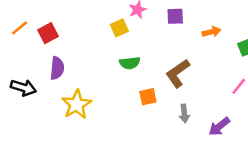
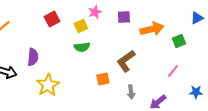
orange arrow: (211, 32) -> (152, 29), size x1.6
red square: (48, 33) -> (52, 19), moved
green semicircle: (130, 63) -> (82, 47), moved

